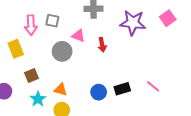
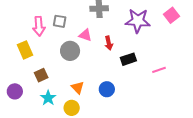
pink line: (153, 86) -> (159, 70), moved, turned -56
orange triangle: (60, 89) -> (78, 88), moved, turned 32
black rectangle: (122, 89) -> (128, 59), moved

